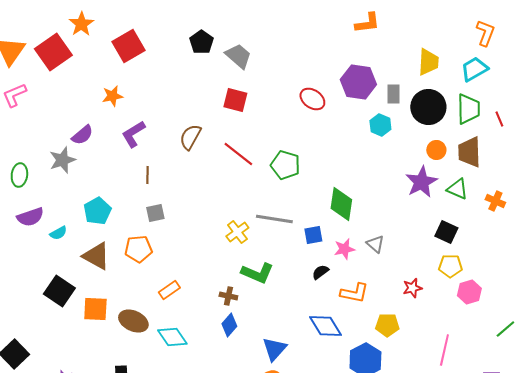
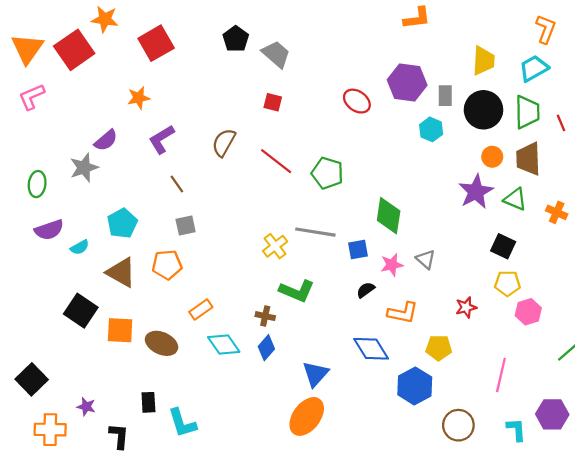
orange star: (81, 24) -> (105, 19), turned -30
red square: (235, 100) -> (273, 102), size x0.7
brown line: (147, 175) -> (177, 184), turned -36
cyan diamond: (172, 337) -> (224, 344), moved

